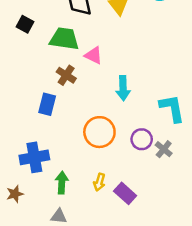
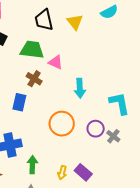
yellow arrow: (99, 182) -> (62, 173), moved

